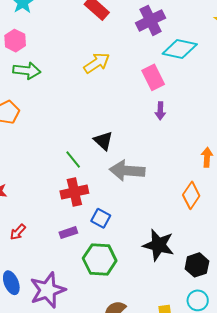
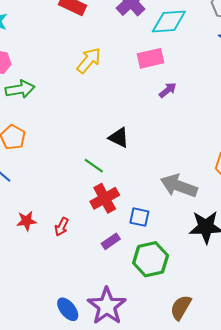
pink rectangle: (153, 77) -> (150, 58), turned -60
purple arrow: (160, 111) -> (168, 90), turned -114
gray arrow: (127, 171) -> (179, 186), moved, turned 32
red arrow: (18, 232) -> (62, 227), moved

